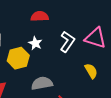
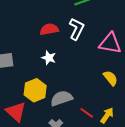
white L-shape: (67, 42) -> (77, 29), moved
yellow hexagon: (18, 58) -> (35, 90), moved

